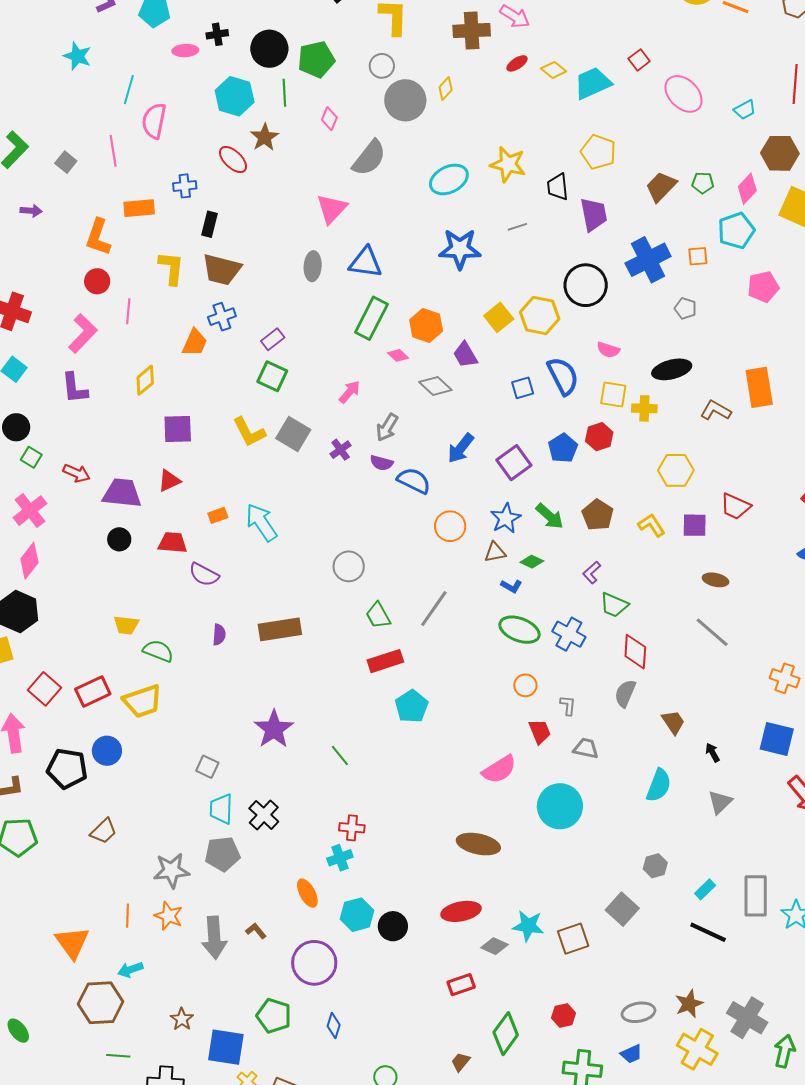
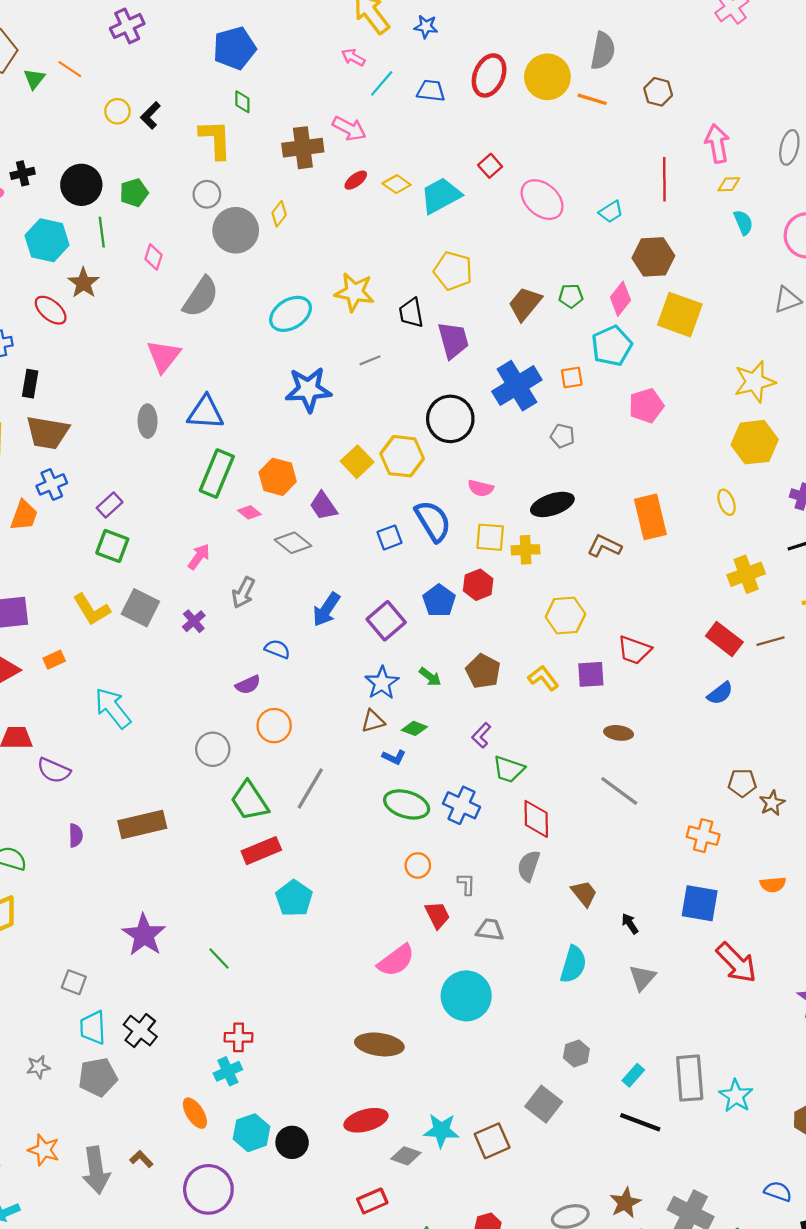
green pentagon: (316, 59) -> (134, 193), size x0.7
purple semicircle: (382, 463) -> (248, 685), moved, turned -35
blue semicircle: (414, 481) -> (277, 649), size x0.7
orange rectangle: (218, 515) -> (54, 660), moved
green arrow: (550, 516) -> (430, 677), size x0.7
orange circle: (450, 526) -> (274, 726), moved
green trapezoid: (378, 615) -> (249, 801), size x1.4
gray star: (171, 871) -> (38, 1067), moved, size x0.6

